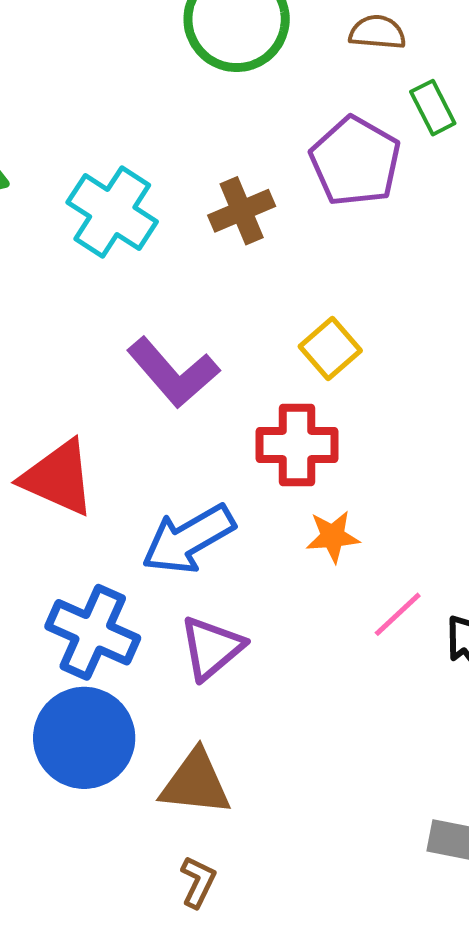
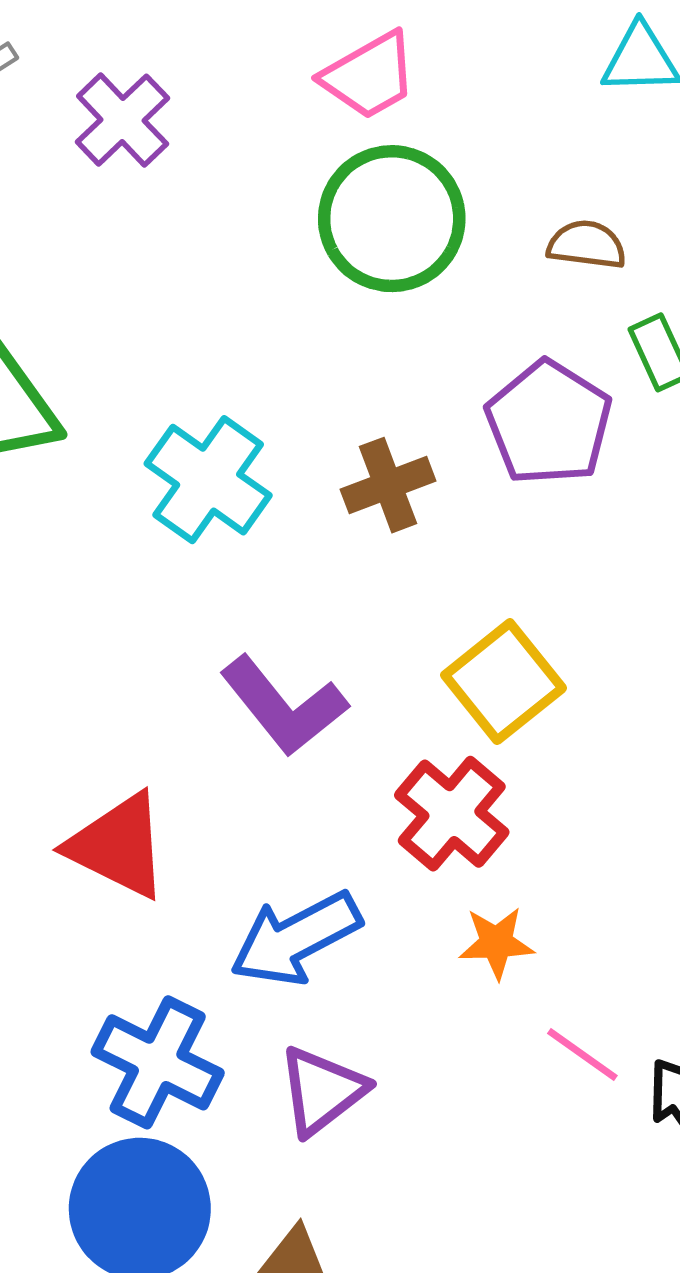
yellow square: (330, 349) -> (504, 682), size x1.4
red cross: (297, 445) -> (452, 814), turned 38
pink line: (398, 614) -> (582, 1055), turned 76

